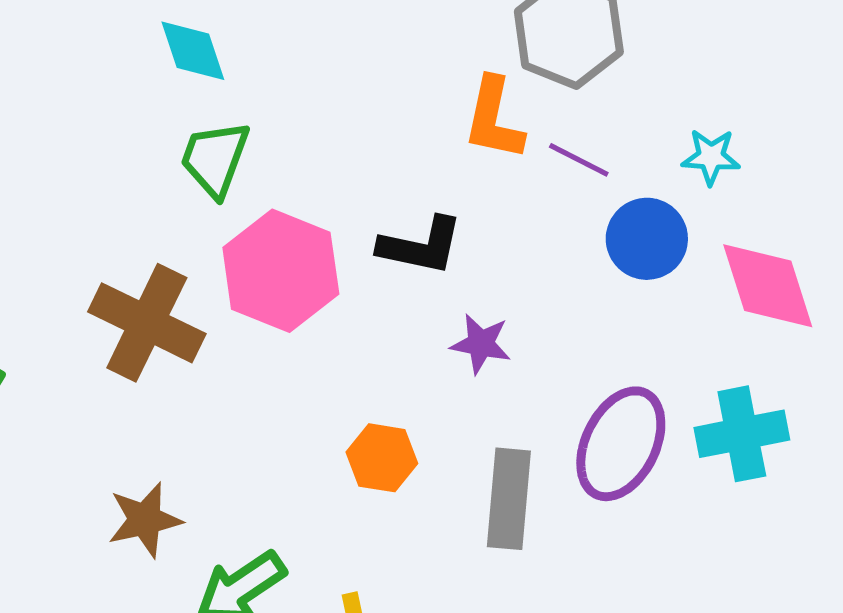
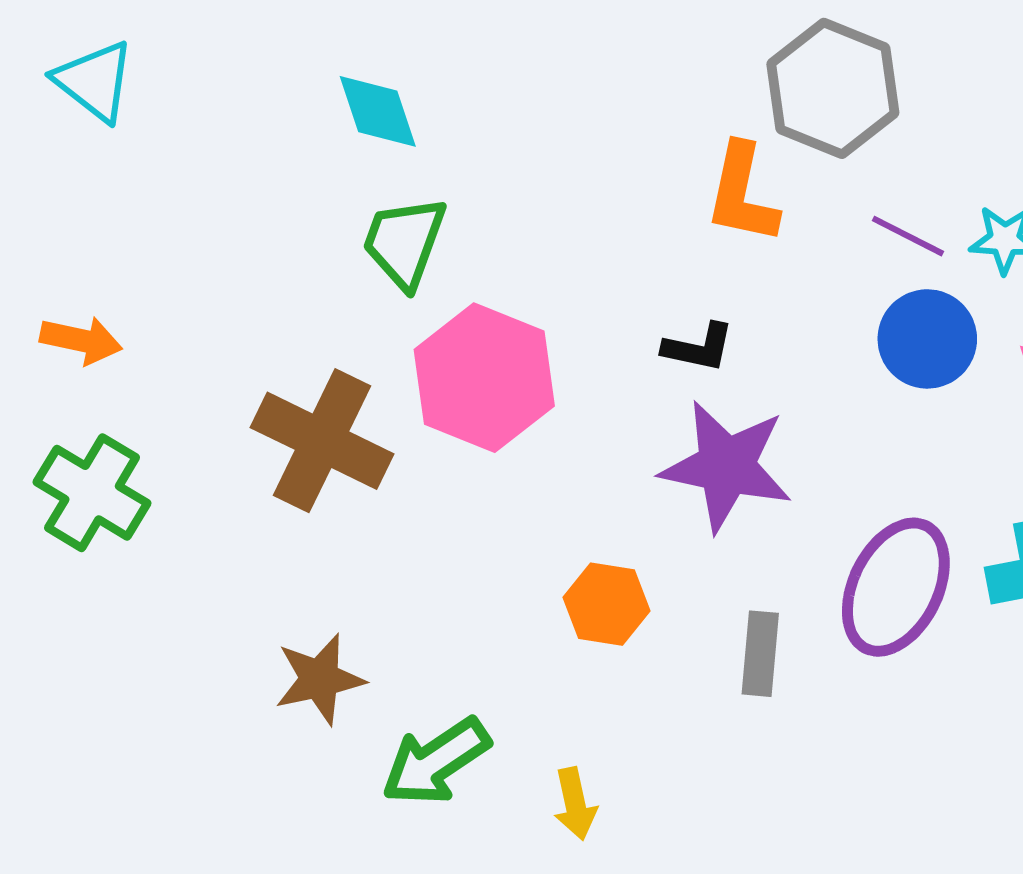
purple line: (579, 160) -> (908, 236), moved
black L-shape: (421, 246) -> (699, 347), moved, size x0.7
purple star: (481, 344) -> (726, 466), size x1.8
gray rectangle: (509, 499) -> (760, 654), size x0.7

